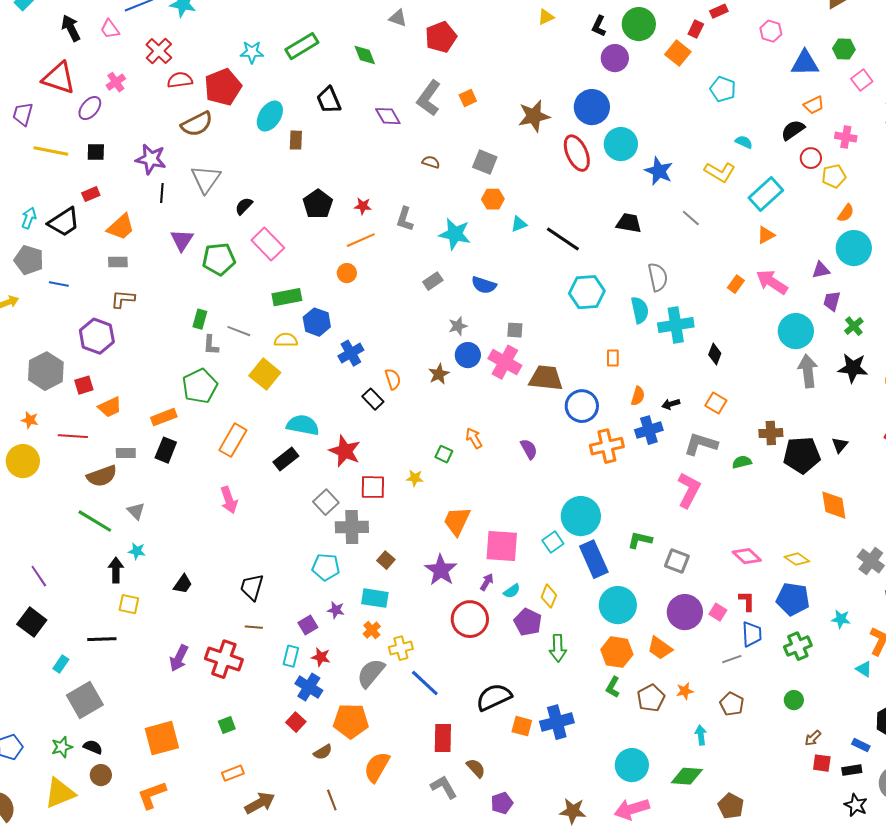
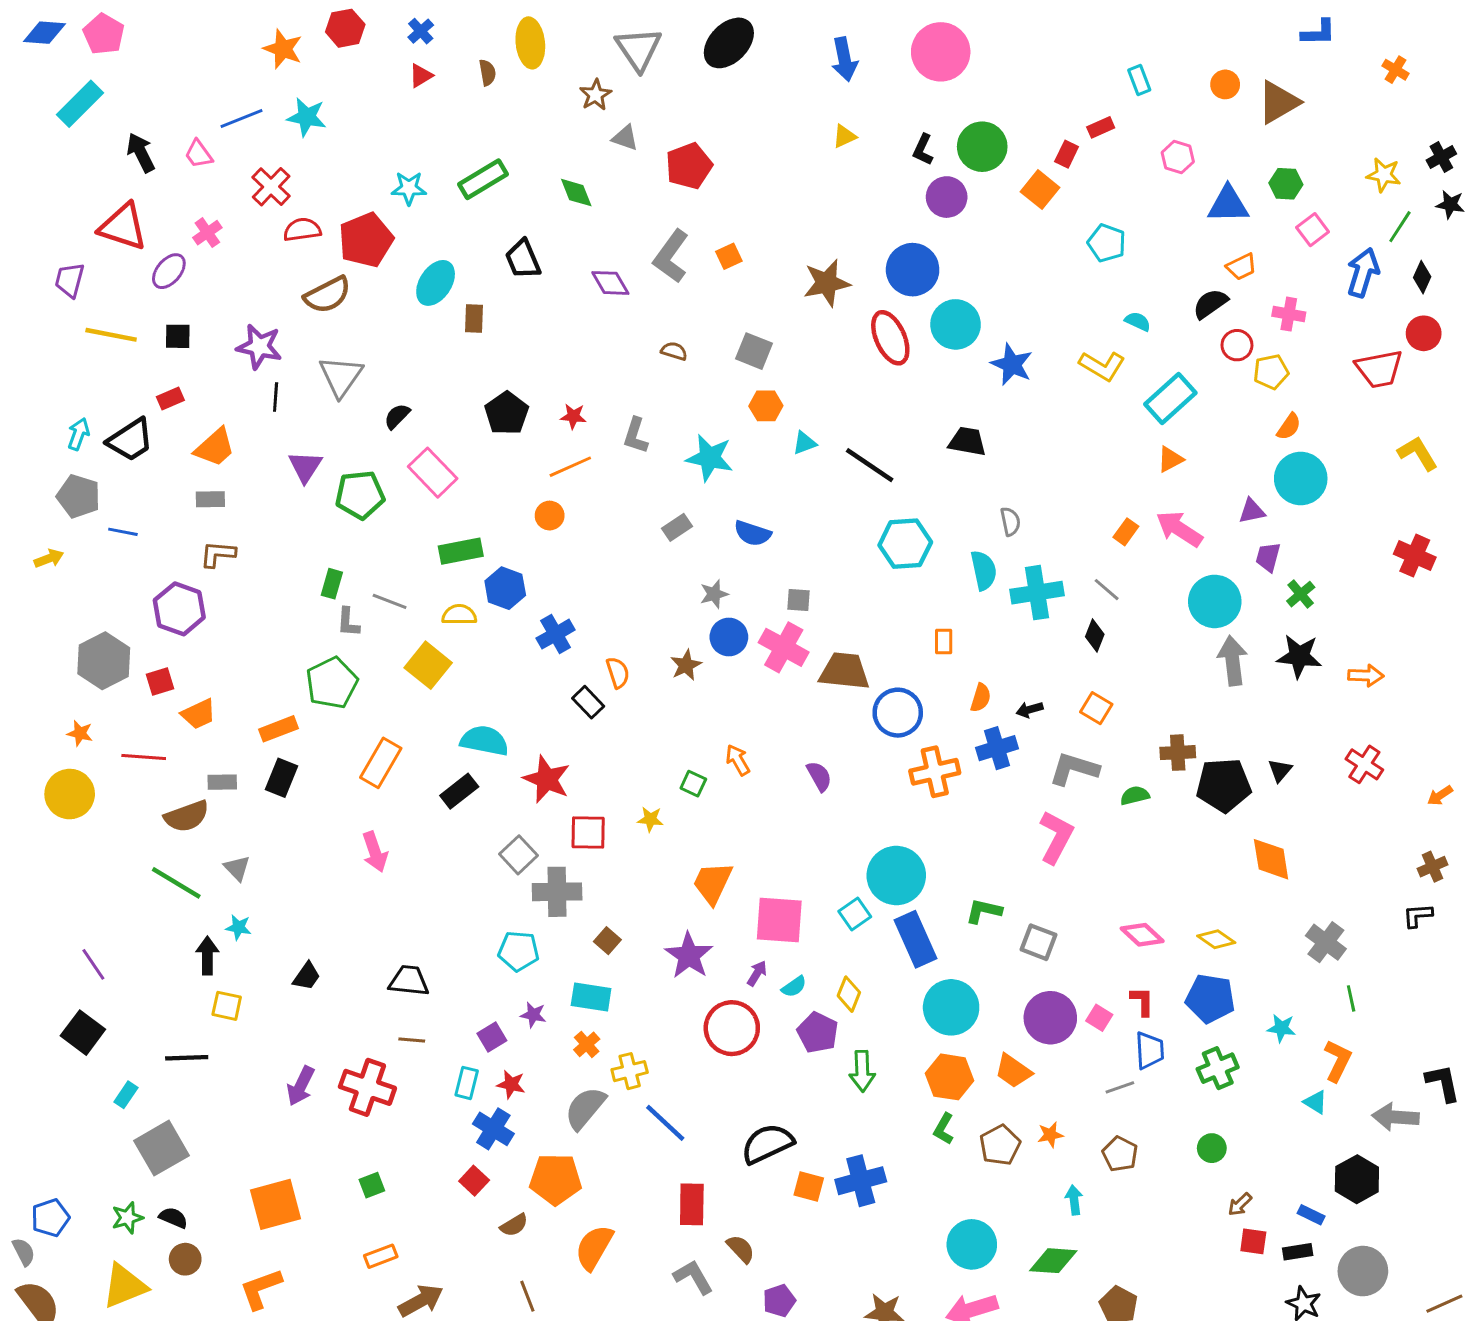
gray line: (691, 218) -> (1107, 590), moved
gray semicircle: (658, 277) -> (1010, 521), size x0.7
black trapezoid: (252, 587) -> (409, 981), turned 80

